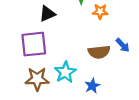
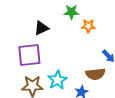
brown semicircle: (99, 52) -> (95, 74), moved

